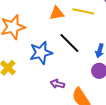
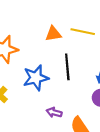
black line: (69, 43) -> (67, 67), turned 40

